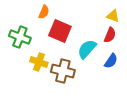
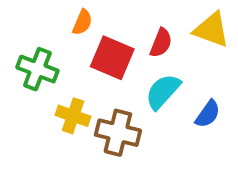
yellow triangle: (113, 16) -> (211, 30), size x1.5
red semicircle: (110, 35) -> (161, 43), moved

